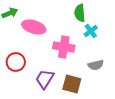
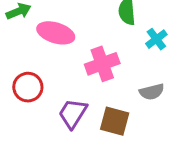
cyan cross: (91, 31) -> (156, 39), moved
pink cross: (64, 47) -> (102, 64), turned -30

